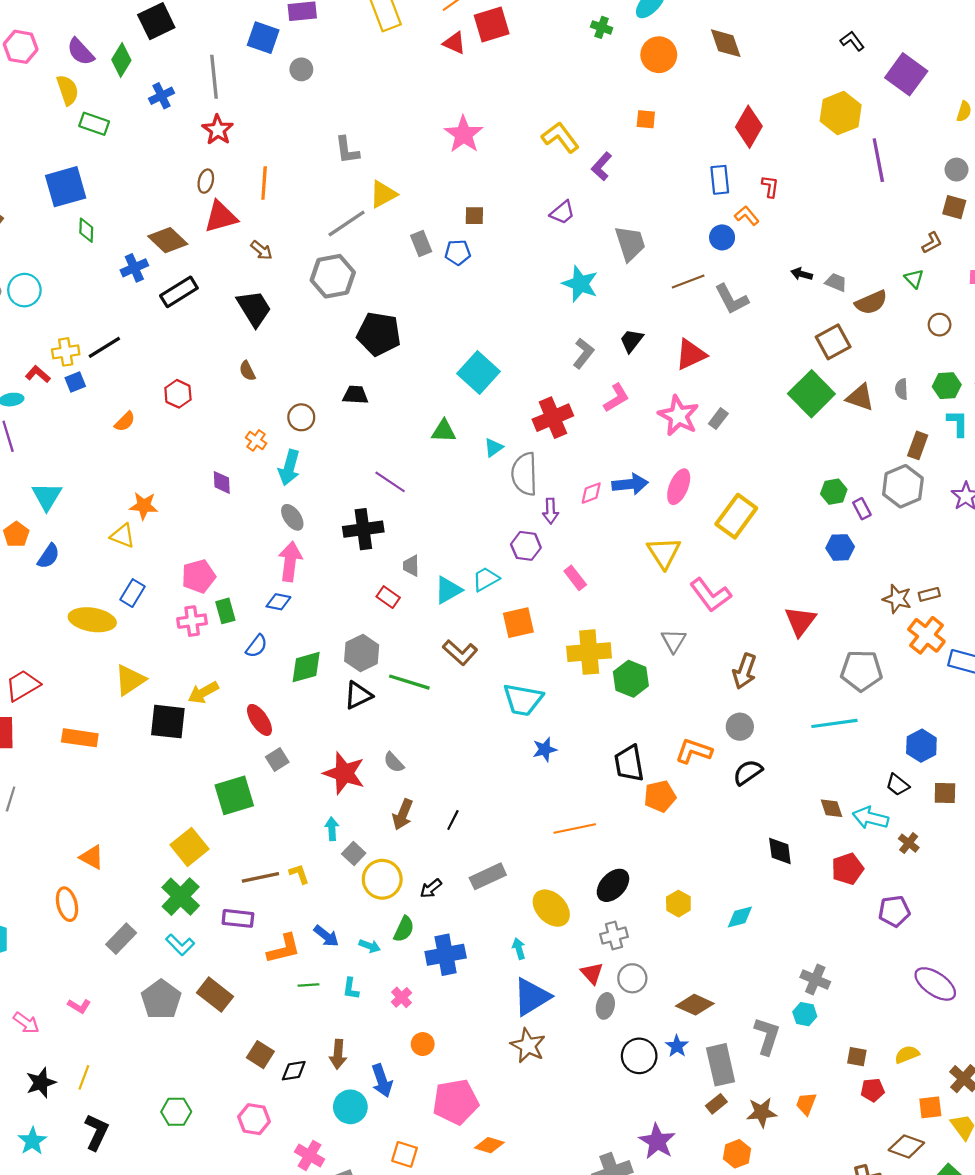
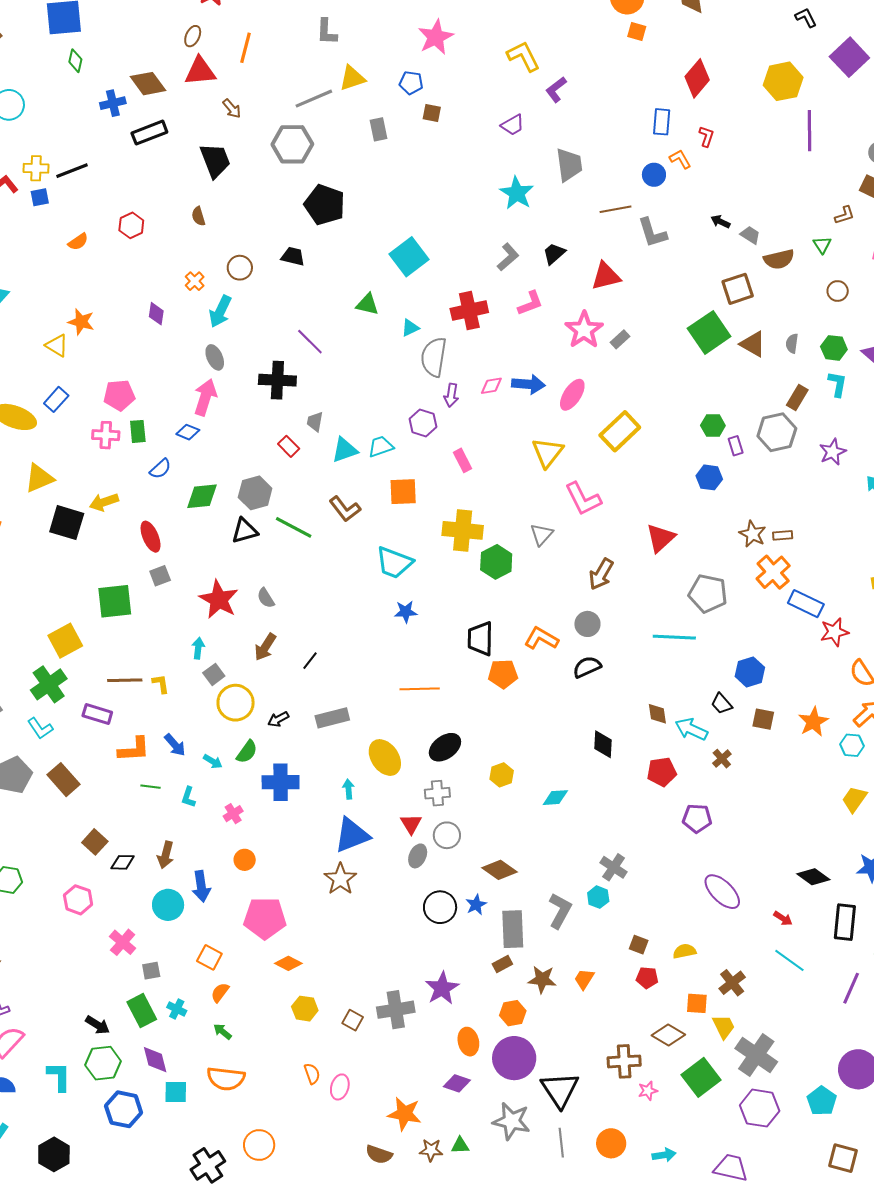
orange square: (646, 119) -> (637, 32), moved
blue pentagon: (458, 252) -> (411, 83), moved

